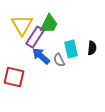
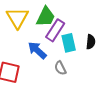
purple rectangle: (35, 37) -> (55, 30), moved
gray semicircle: (59, 60) -> (60, 68), moved

